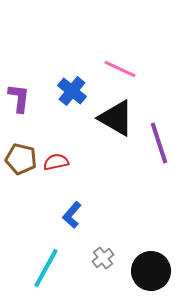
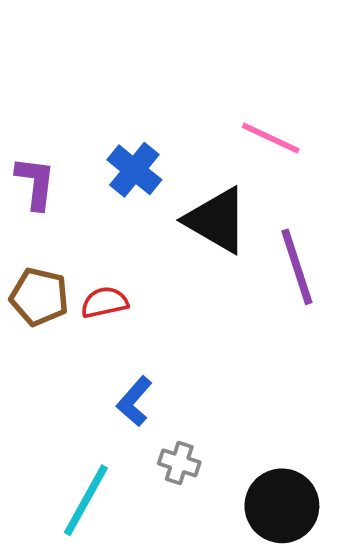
pink line: (120, 69) -> (271, 138), moved
gray cross: (103, 258) -> (179, 463), moved, turned -35

